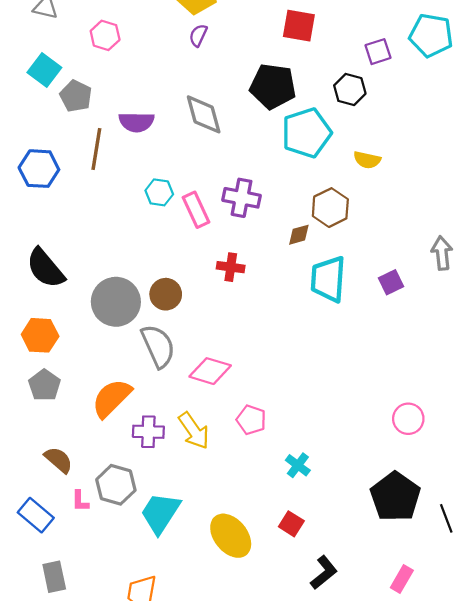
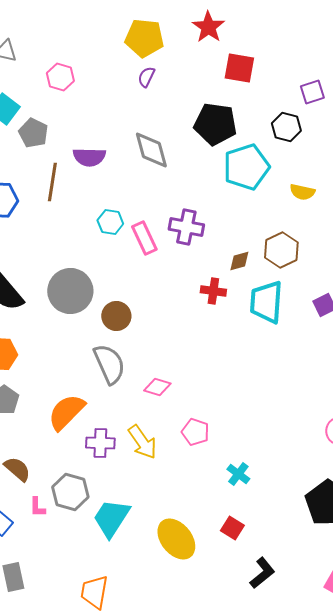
brown hexagon: (330, 208) -> (281, 250), moved
red cross: (231, 267) -> (213, 291), moved
gray circle: (116, 302) -> (70, 291), moved
pink diamond: (210, 371) -> (157, 387), size x0.7

